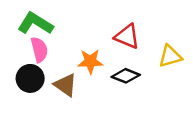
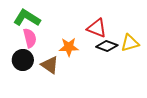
black diamond: (126, 76) -> (107, 46), moved

